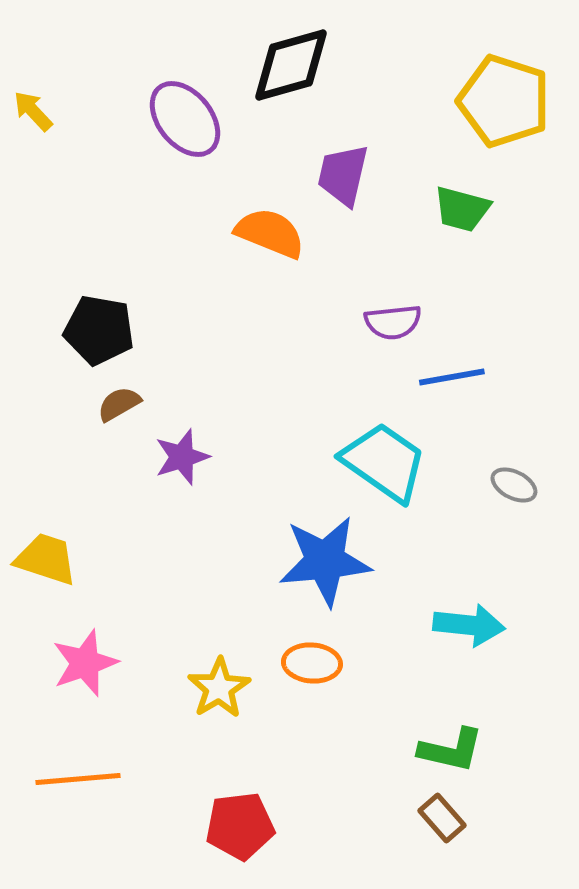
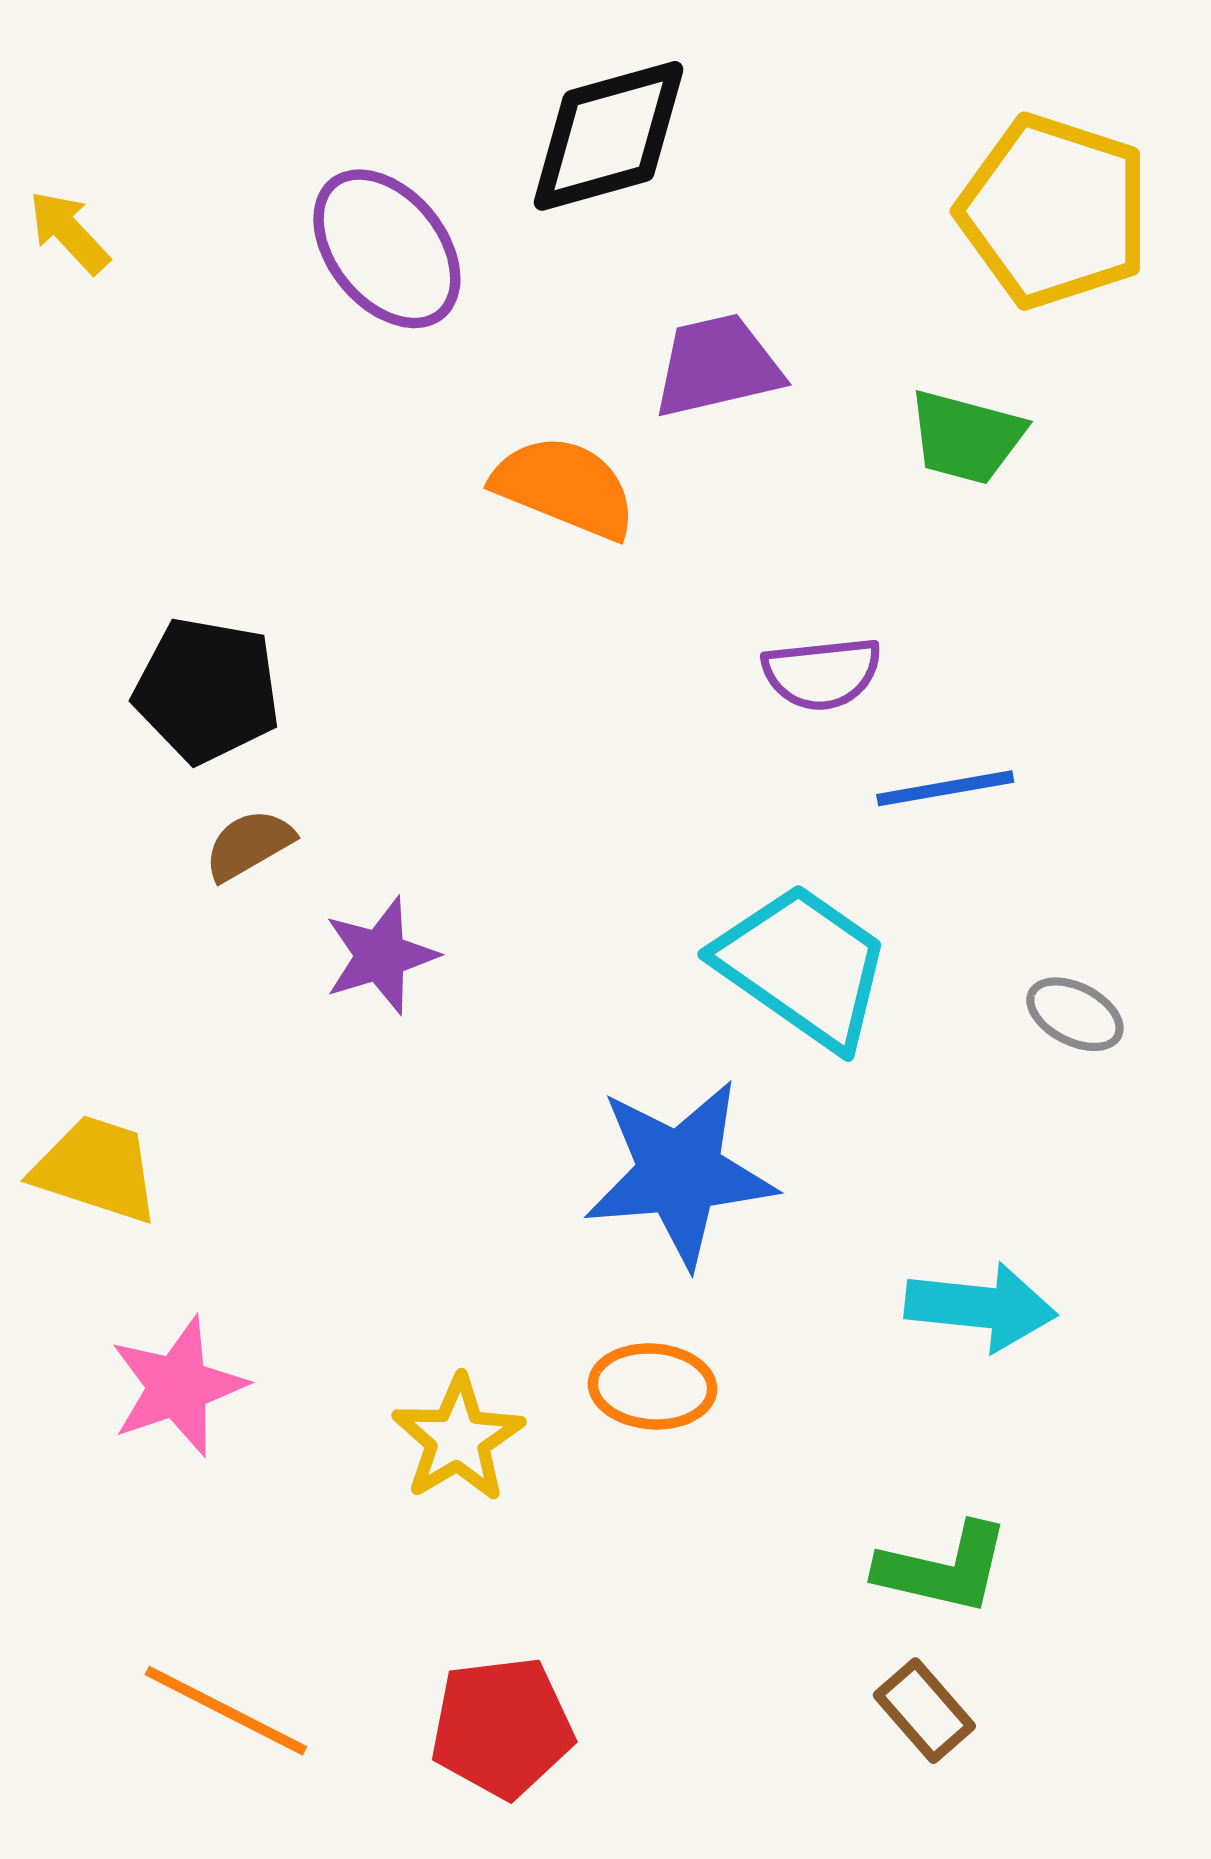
purple trapezoid: (343, 175) -> (717, 366), turned 64
orange line: (78, 779) -> (226, 1711), moved, turned 32

